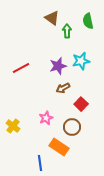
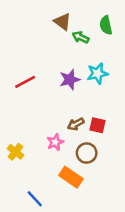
green arrow: (67, 31) -> (81, 37), turned -64
brown arrow: (63, 88) -> (76, 124), moved
red square: (81, 104) -> (97, 125), turned -32
blue line: (40, 163) -> (35, 199), moved, turned -35

